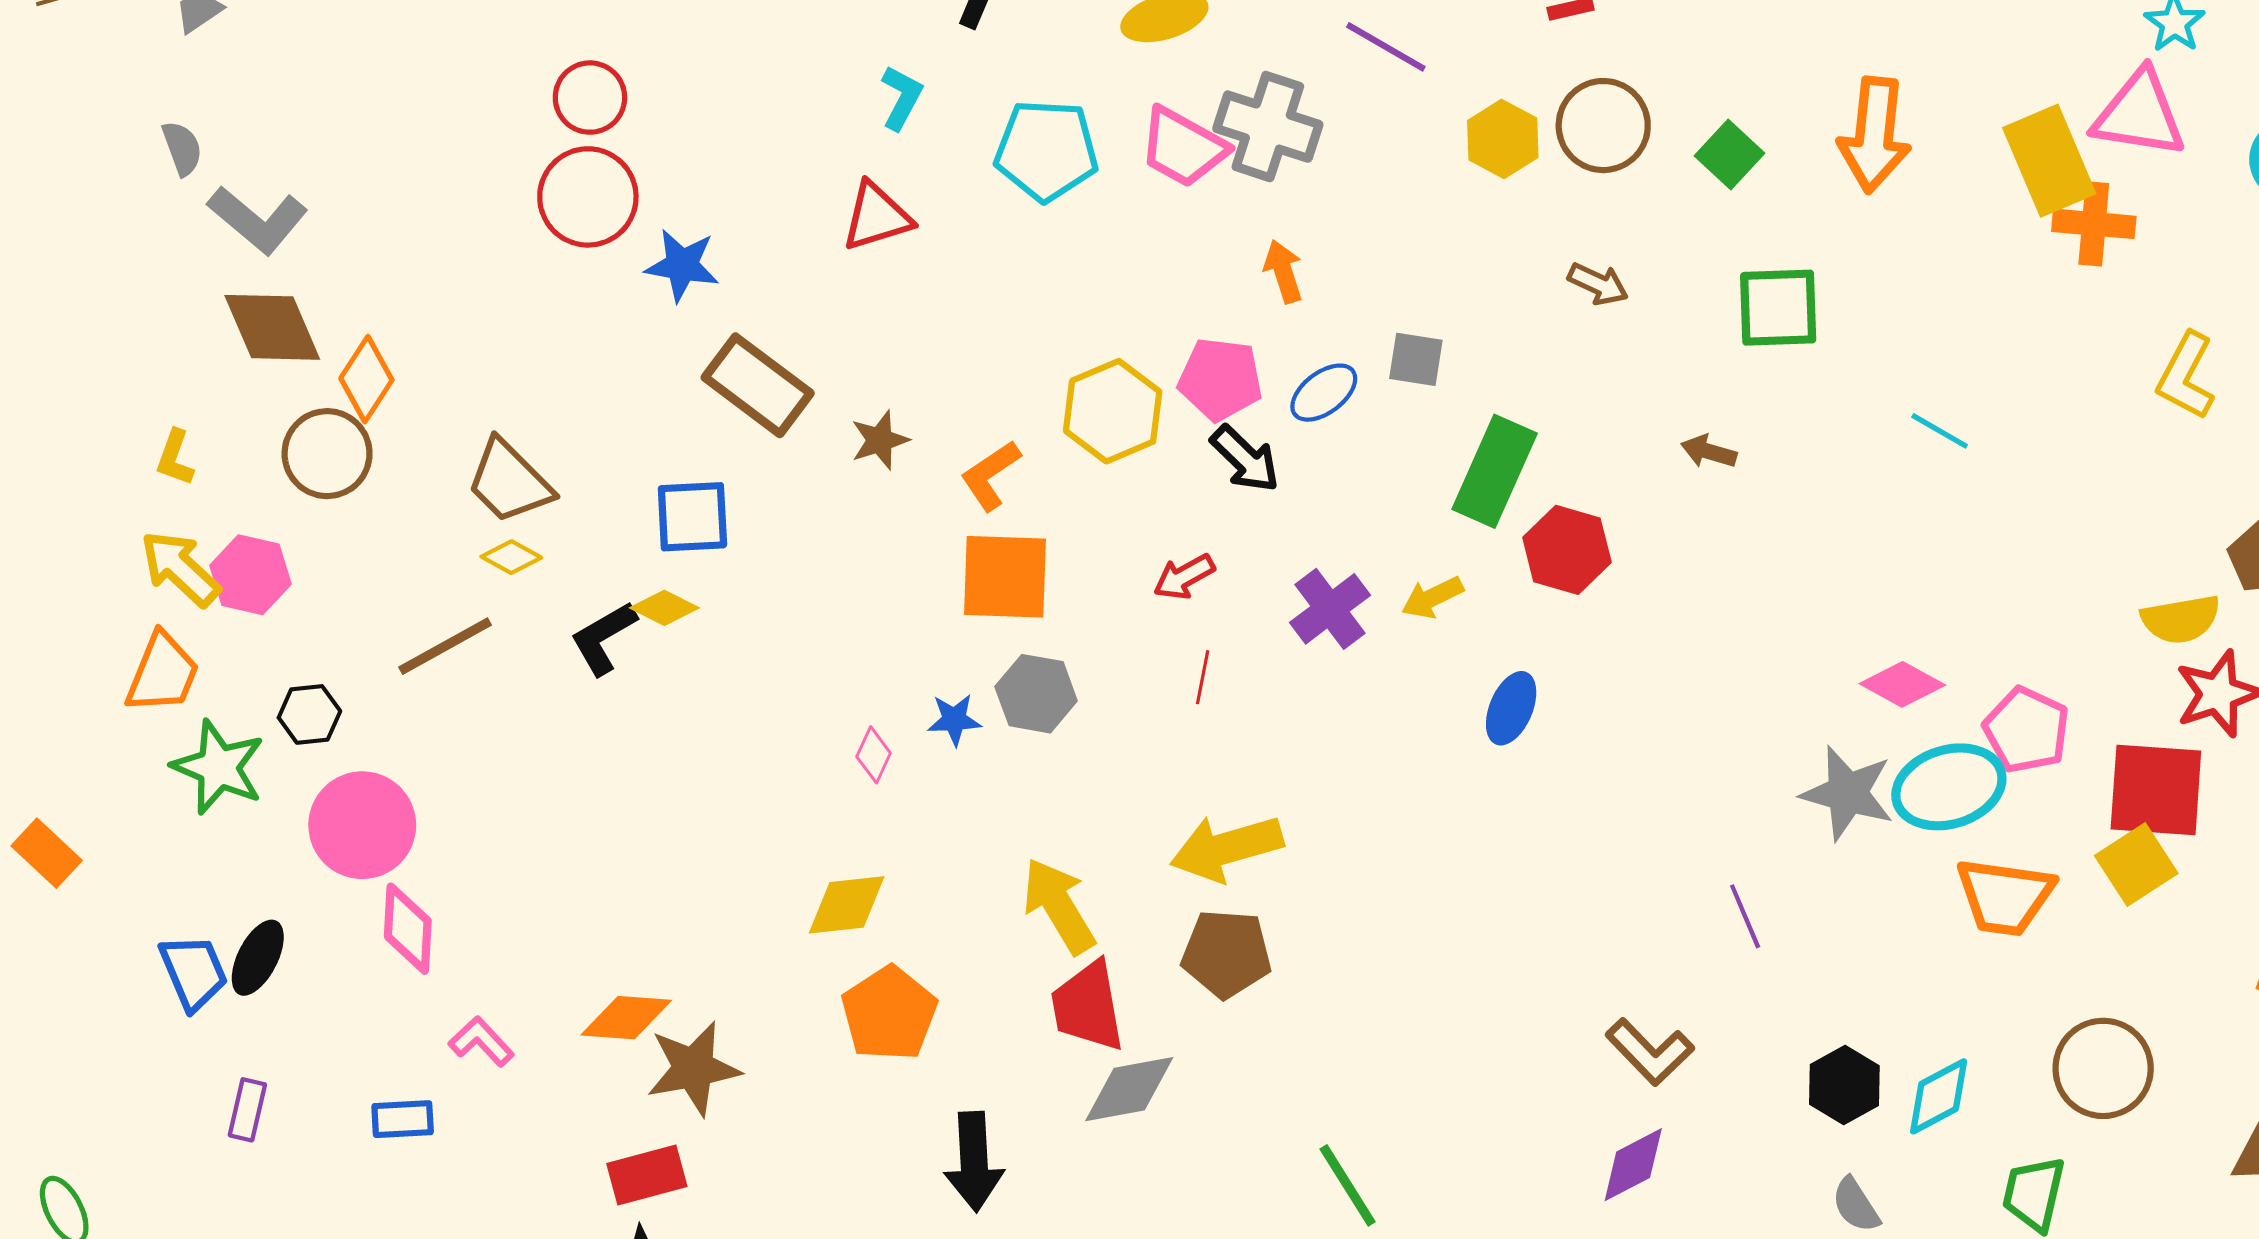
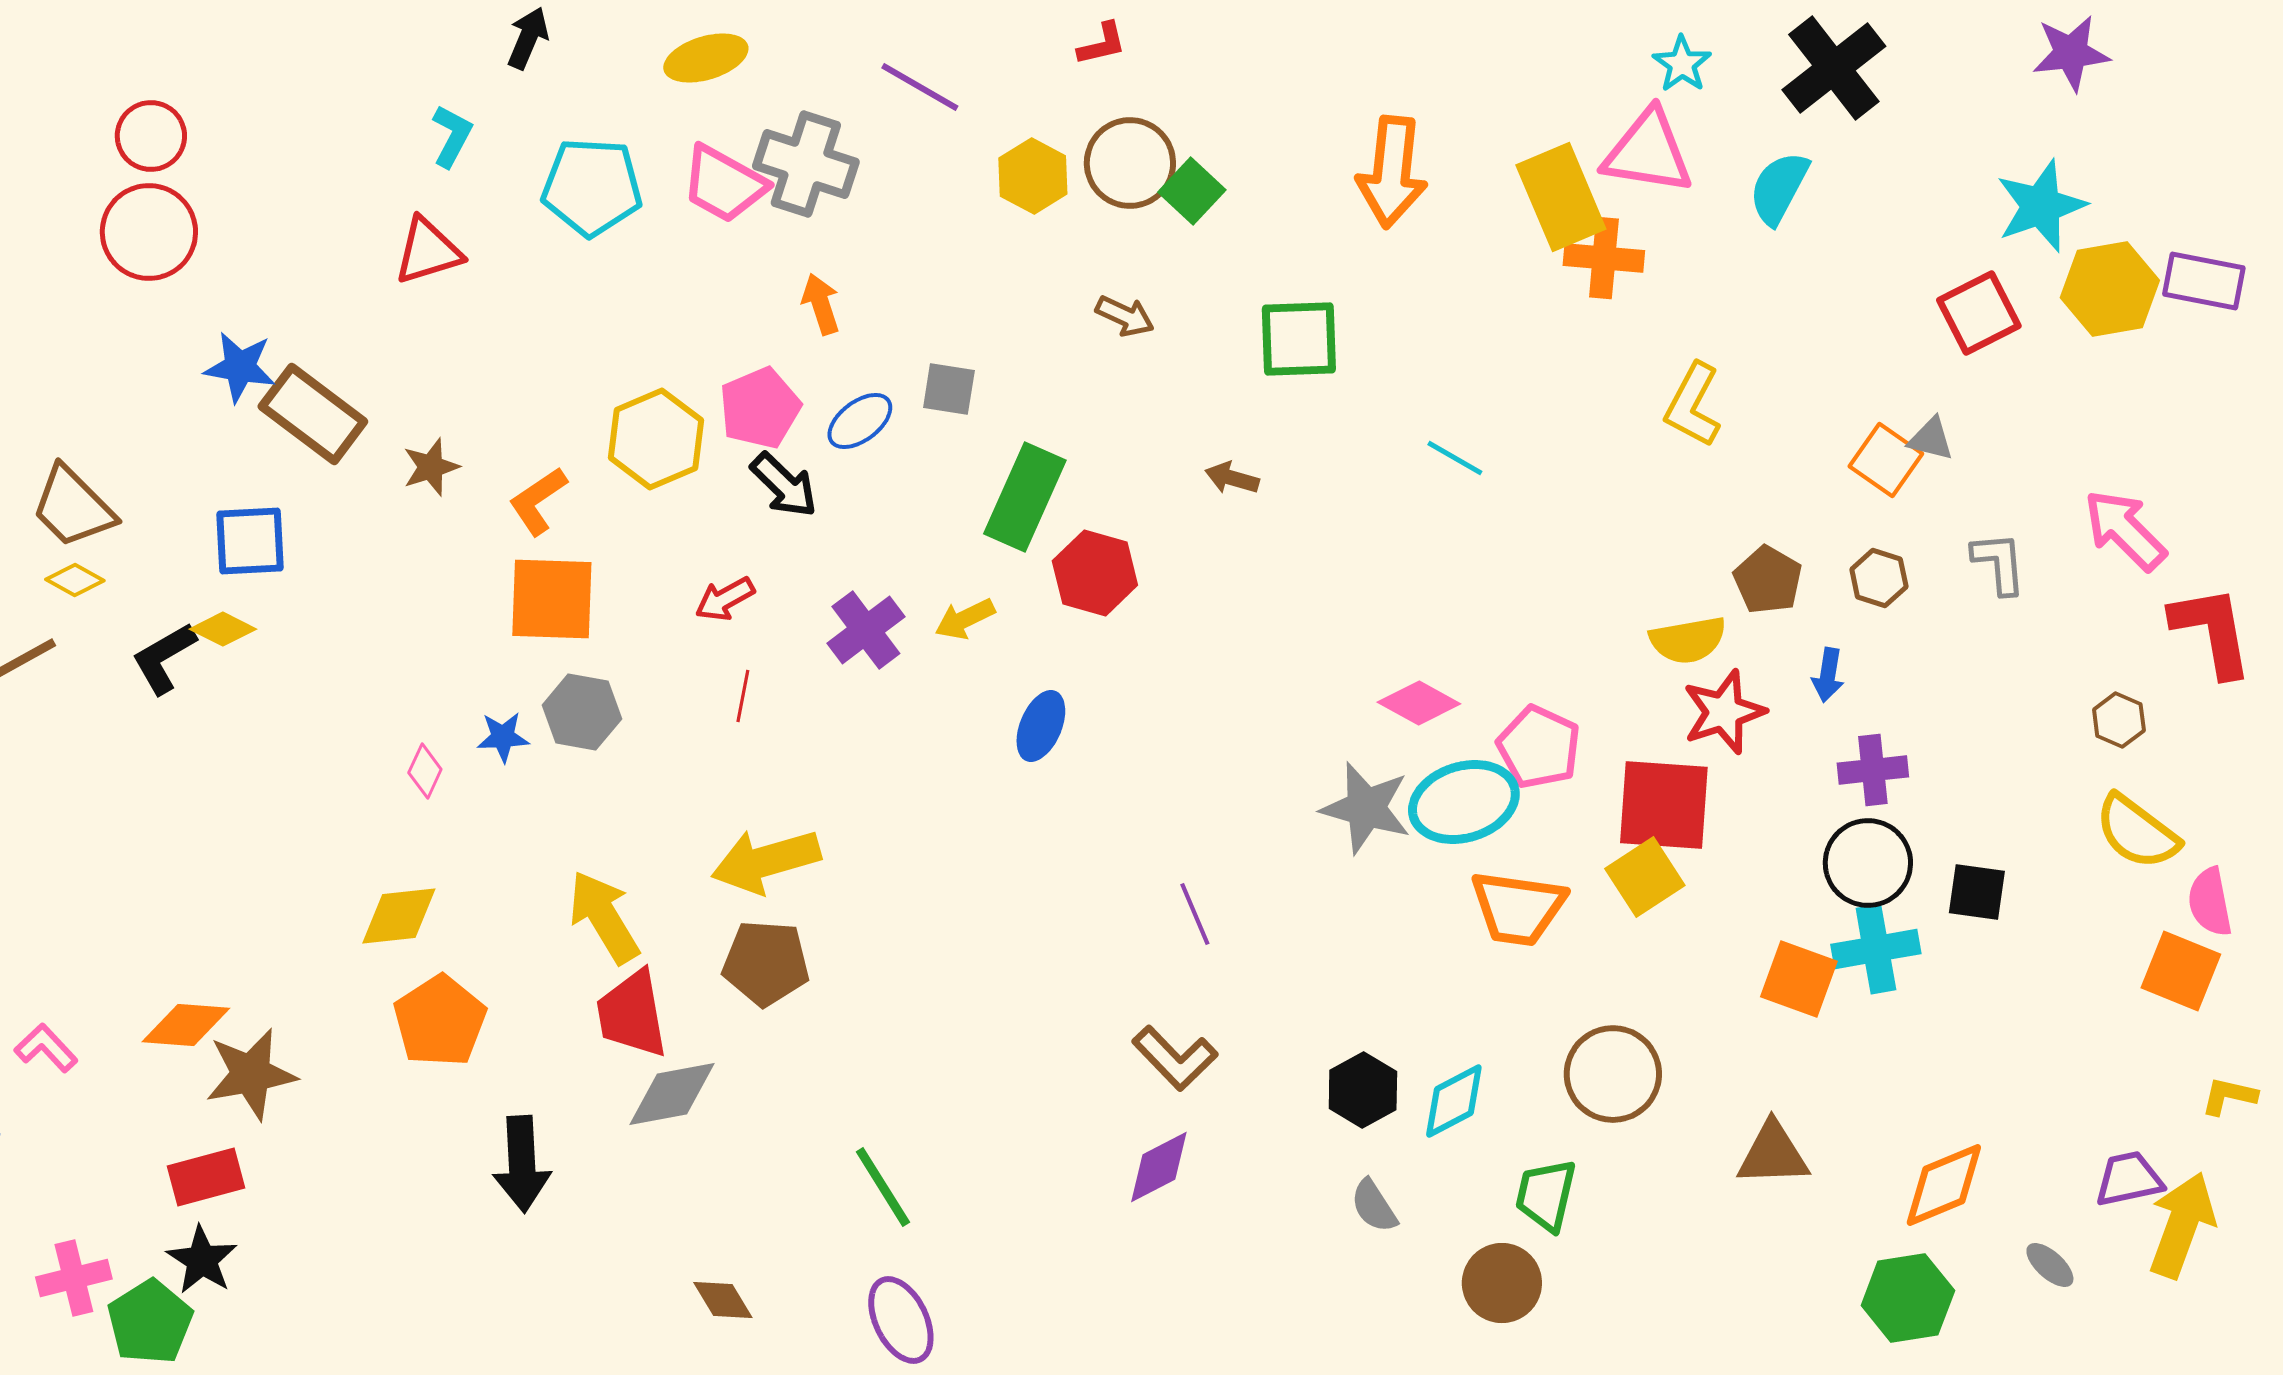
green square: (1729, 155) -> (1192, 191), moved
blue star: (682, 265) -> (240, 367), moved
pink pentagon: (1220, 379) -> (760, 408), turned -30
purple line: (1745, 916) -> (1195, 914), moved

